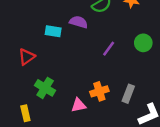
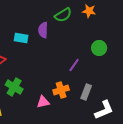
purple semicircle: (79, 22) -> (43, 30), turned -105
purple line: (109, 49) -> (74, 65), moved

